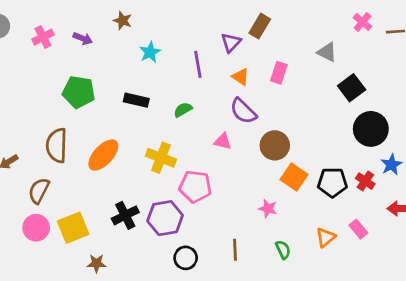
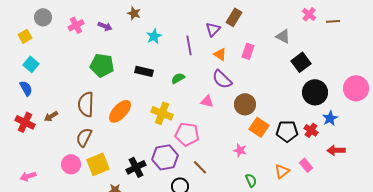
brown semicircle: (39, 191) -> (84, 137), moved
black cross: (125, 215) -> (136, 167), moved
brown line: (235, 250) -> (200, 167), moved, turned -42

